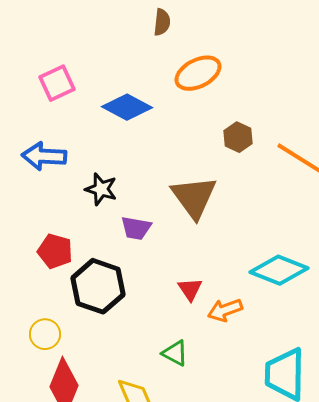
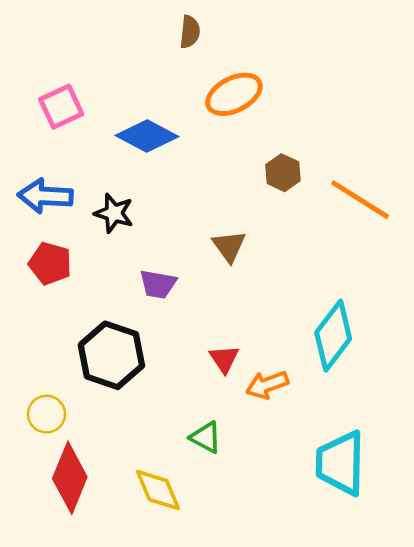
black star: (101, 189) -> (114, 213), moved
brown triangle: (194, 197) -> (229, 246), size x0.6
red pentagon: (55, 251) -> (50, 263), moved
cyan diamond: (279, 270) -> (333, 336), turned -74

